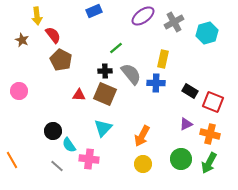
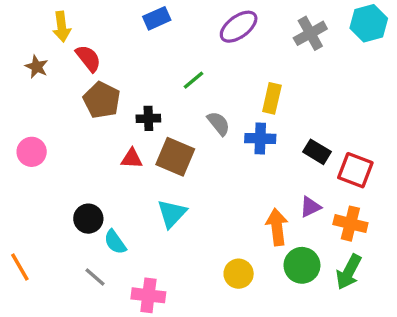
gray cross: (174, 22) -> (310, 33), moved
cyan hexagon: (207, 33) -> (369, 23), moved
black cross: (105, 71) -> (148, 118), moved
gray semicircle: (131, 74) -> (219, 123), size x0.7
orange arrow: (142, 136) -> (277, 227), moved, turned 145
pink cross: (89, 159) -> (148, 295), moved

